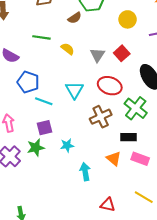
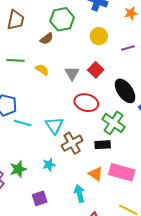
cyan triangle: (74, 90) -> (54, 125), moved
brown cross: (101, 117) -> (72, 143), moved
purple square: (45, 128) -> (40, 198), moved
black rectangle: (128, 137) -> (103, 145), moved
pink rectangle: (140, 159) -> (122, 172), size x1.4
cyan arrow: (85, 172) -> (79, 194), moved

